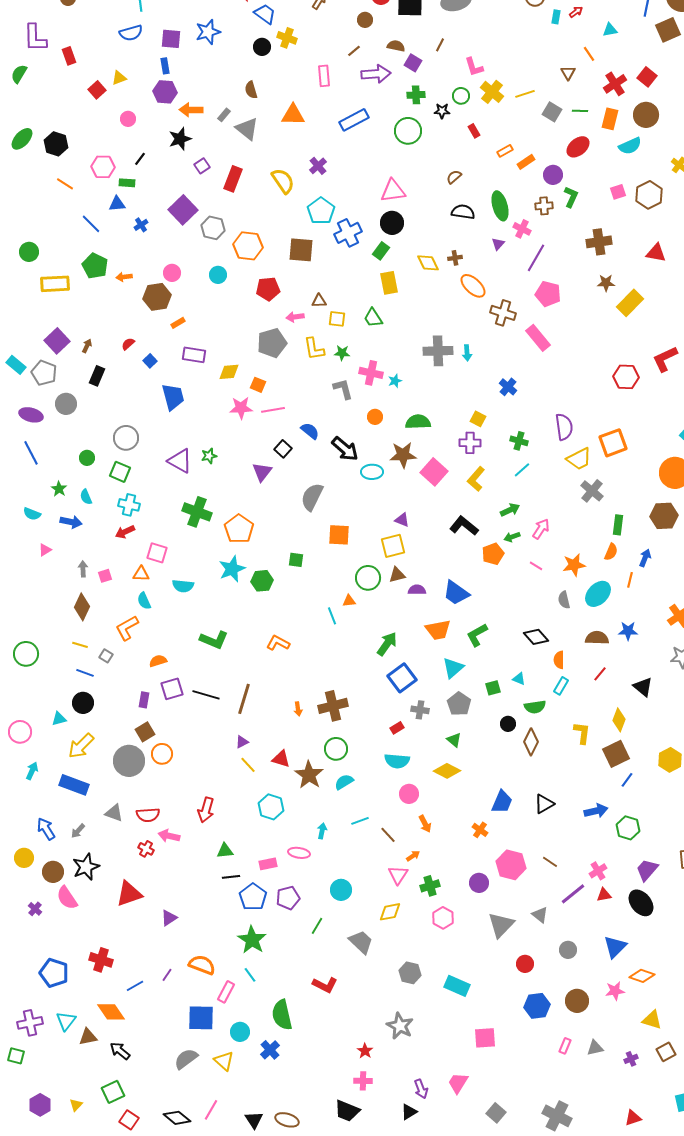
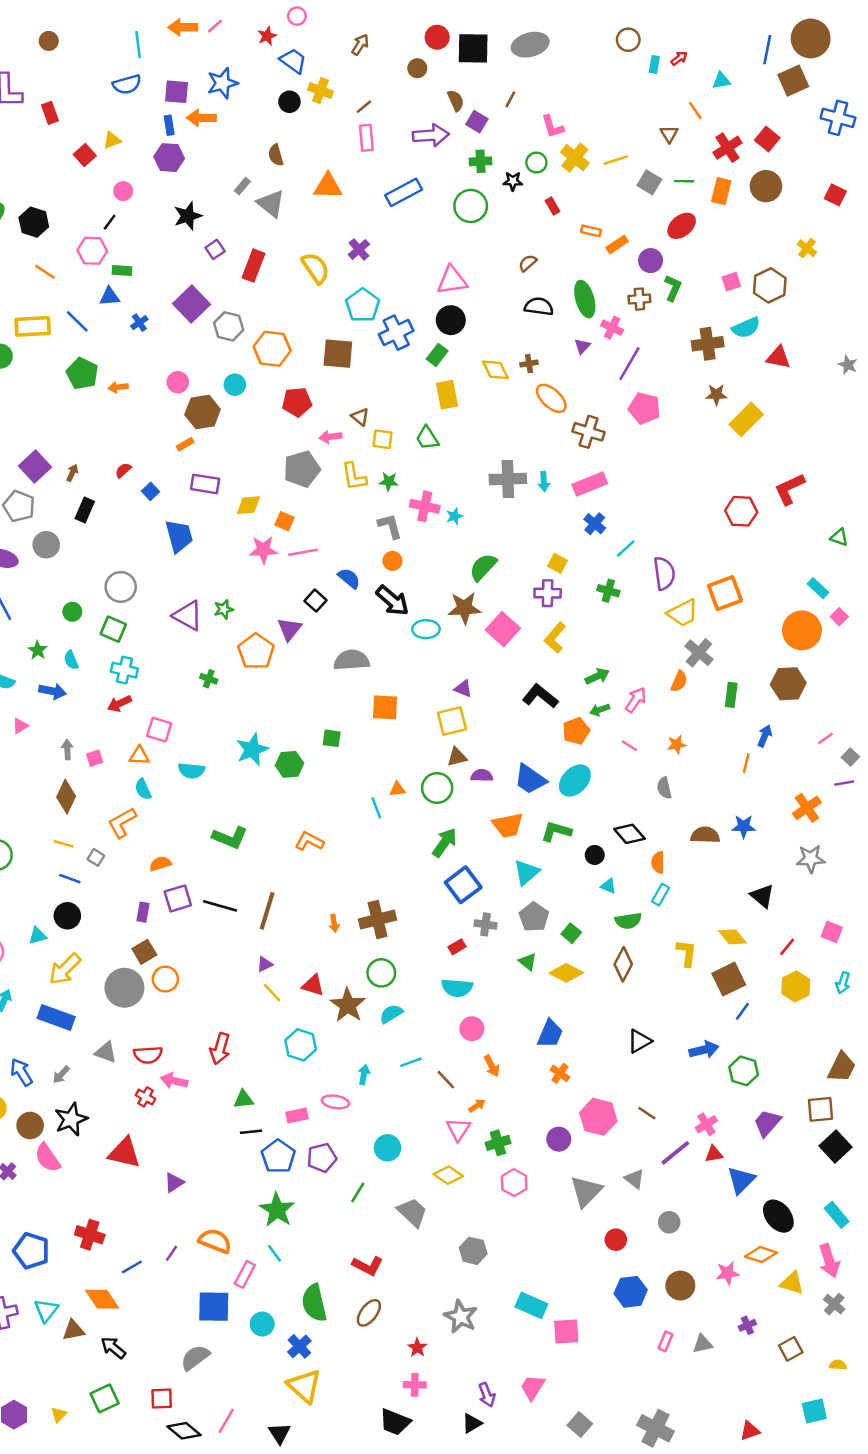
brown semicircle: (396, 46) -> (456, 101), turned 54
brown line: (354, 51) -> (364, 107), moved
orange arrow: (191, 110) -> (201, 118), moved
cyan semicircle: (630, 146) -> (746, 328), moved
orange rectangle: (505, 151) -> (591, 231), turned 42
black line: (140, 159) -> (110, 222), moved
yellow rectangle: (55, 284) -> (33, 326), moved
brown hexagon: (157, 297) -> (203, 412), moved
brown triangle: (319, 301) -> (360, 417), turned 42
pink rectangle: (538, 338) -> (590, 484), moved, turned -72
orange circle: (375, 417) -> (392, 561), moved
green semicircle: (418, 422) -> (483, 567), turned -45
cyan line: (522, 470) -> (626, 548), moved
gray semicircle: (312, 497) -> (352, 660), turned 60
green cross: (197, 512) -> (209, 679), size x0.5
orange pentagon: (239, 529) -> (256, 651), moved
orange semicircle: (611, 552) -> (679, 681), moved
orange star: (574, 565) -> (677, 745), size x0.7
green circle: (368, 578) -> (437, 788), moved
cyan ellipse: (598, 594) -> (575, 781), moved
green L-shape: (477, 635) -> (556, 831), turned 45
red line: (600, 674) -> (787, 947), moved
green square: (493, 688) -> (571, 933), moved, turned -35
yellow diamond: (619, 720) -> (732, 937), turned -60
black circle: (508, 724) -> (595, 855), moved
yellow diamond: (447, 771) -> (566, 973), moved
blue trapezoid: (502, 802) -> (550, 1034), moved
red triangle: (129, 894) -> (124, 1153), turned 32
black ellipse: (641, 903) -> (778, 1216), moved
yellow diamond: (390, 912) -> (448, 1175), turned 45
blue triangle: (615, 947) -> (741, 1180), moved
cyan rectangle: (457, 986) -> (531, 1305), moved
yellow triangle: (652, 1020) -> (792, 1283), moved
purple cross: (631, 1059) -> (747, 1325), moved
yellow triangle: (224, 1061) -> (304, 1386), moved, size x1.4
red square: (129, 1120) -> (162, 1398), moved, turned -36
brown ellipse: (287, 1120) -> (369, 1313), moved, turned -70

